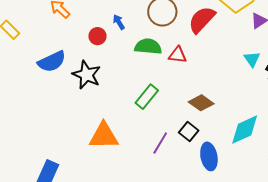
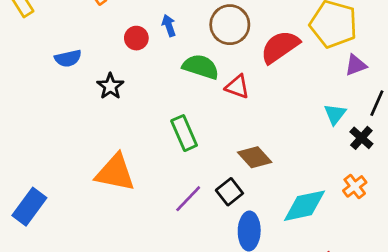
blue semicircle: (52, 62) -> (68, 58), size x0.7
black star: (87, 75) -> (110, 86), size x0.7
green rectangle: (147, 97) -> (184, 133), turned -75

